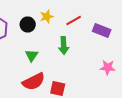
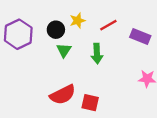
green triangle: (32, 56) -> (64, 50), moved

